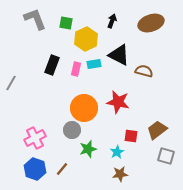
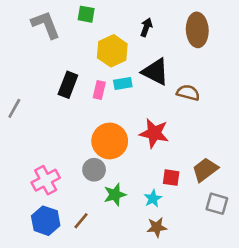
green square: (66, 23) -> (86, 14), moved
brown ellipse: (151, 23) -> (197, 30), turned -75

